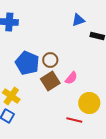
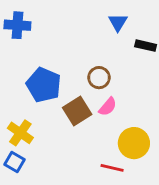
blue triangle: (78, 20) -> (118, 22), turned -40
brown circle: (50, 60) -> (99, 78), moved

